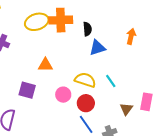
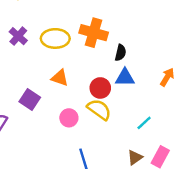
yellow ellipse: (37, 22) -> (55, 38), moved
cyan line: (111, 81) -> (144, 123), moved, turned 64
red circle: (86, 103) -> (100, 88), moved

